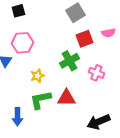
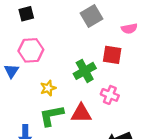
pink semicircle: (108, 33) -> (129, 29), moved
red square: (84, 39) -> (112, 55), moved, turned 30
pink cross: (96, 73) -> (110, 95), moved

